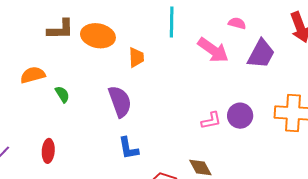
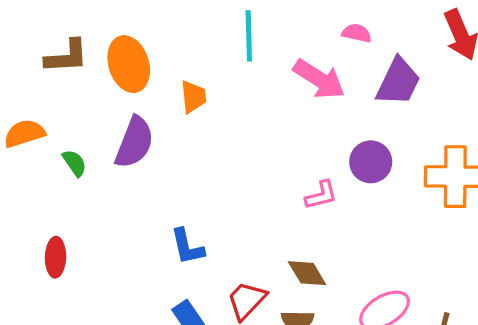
orange ellipse: (98, 36) -> (129, 64), turned 64
purple semicircle: (120, 102) -> (134, 142), moved, turned 44
purple circle: (240, 116) -> (371, 162), moved

